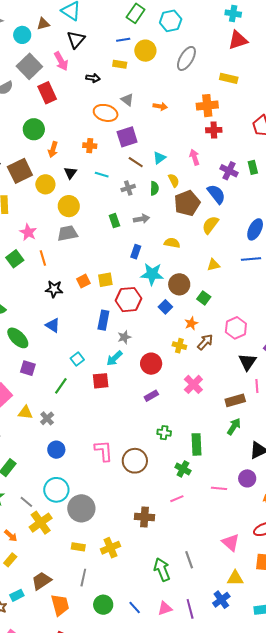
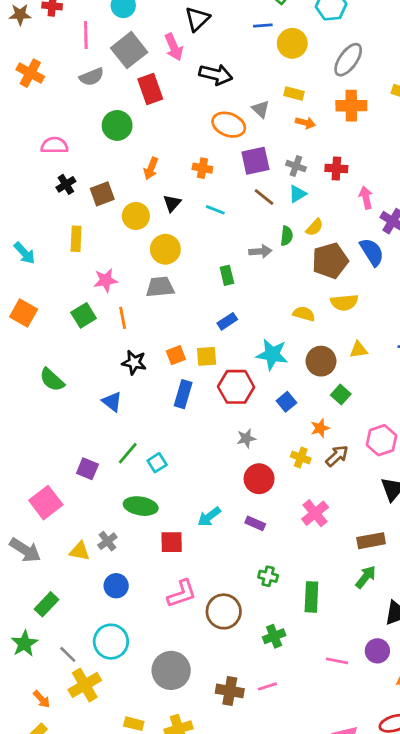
yellow rectangle: (120, 64) -> (294, 94), moved
black arrow: (93, 78) -> (216, 75), size x1.6
orange cross: (207, 106) -> (351, 106), moved
green circle: (34, 129) -> (117, 125), moved
red cross: (214, 130) -> (336, 169), moved
pink arrow: (194, 157) -> (366, 198), moved
brown square: (20, 171) -> (102, 194), size x0.7
yellow semicircle: (174, 180) -> (314, 227), turned 64
gray cross: (128, 188) -> (296, 166), moved, turned 32
gray arrow: (141, 219) -> (260, 251), moved
yellow semicircle: (210, 225) -> (344, 302), moved, turned -138
pink star: (28, 232) -> (106, 280), turned 30
blue rectangle: (136, 252) -> (227, 321), moved, turned 32
brown circle: (179, 284) -> (321, 361), moved
blue rectangle: (103, 320) -> (183, 394), moved
blue triangle: (53, 325) -> (112, 402), moved
gray star: (124, 337) -> (246, 438), moved
green ellipse: (18, 338) -> (141, 506), moved, turned -40
cyan arrow: (114, 358) -> (209, 517), moved
red square: (101, 381) -> (172, 542), moved
green line: (61, 386) -> (128, 453), moved
purple rectangle: (151, 396) -> (255, 523), turned 48
yellow triangle: (25, 413) -> (80, 551), moved
pink L-shape: (104, 451) -> (182, 594), turned 70
green cross: (183, 469) -> (274, 636), moved, turned 35
pink line: (177, 499) -> (267, 686), moved
gray circle: (81, 508) -> (171, 670), moved

